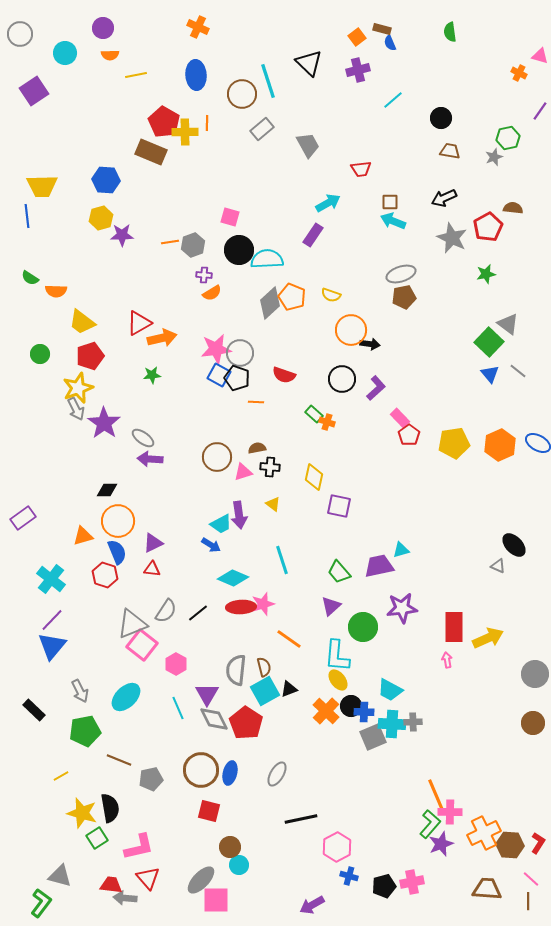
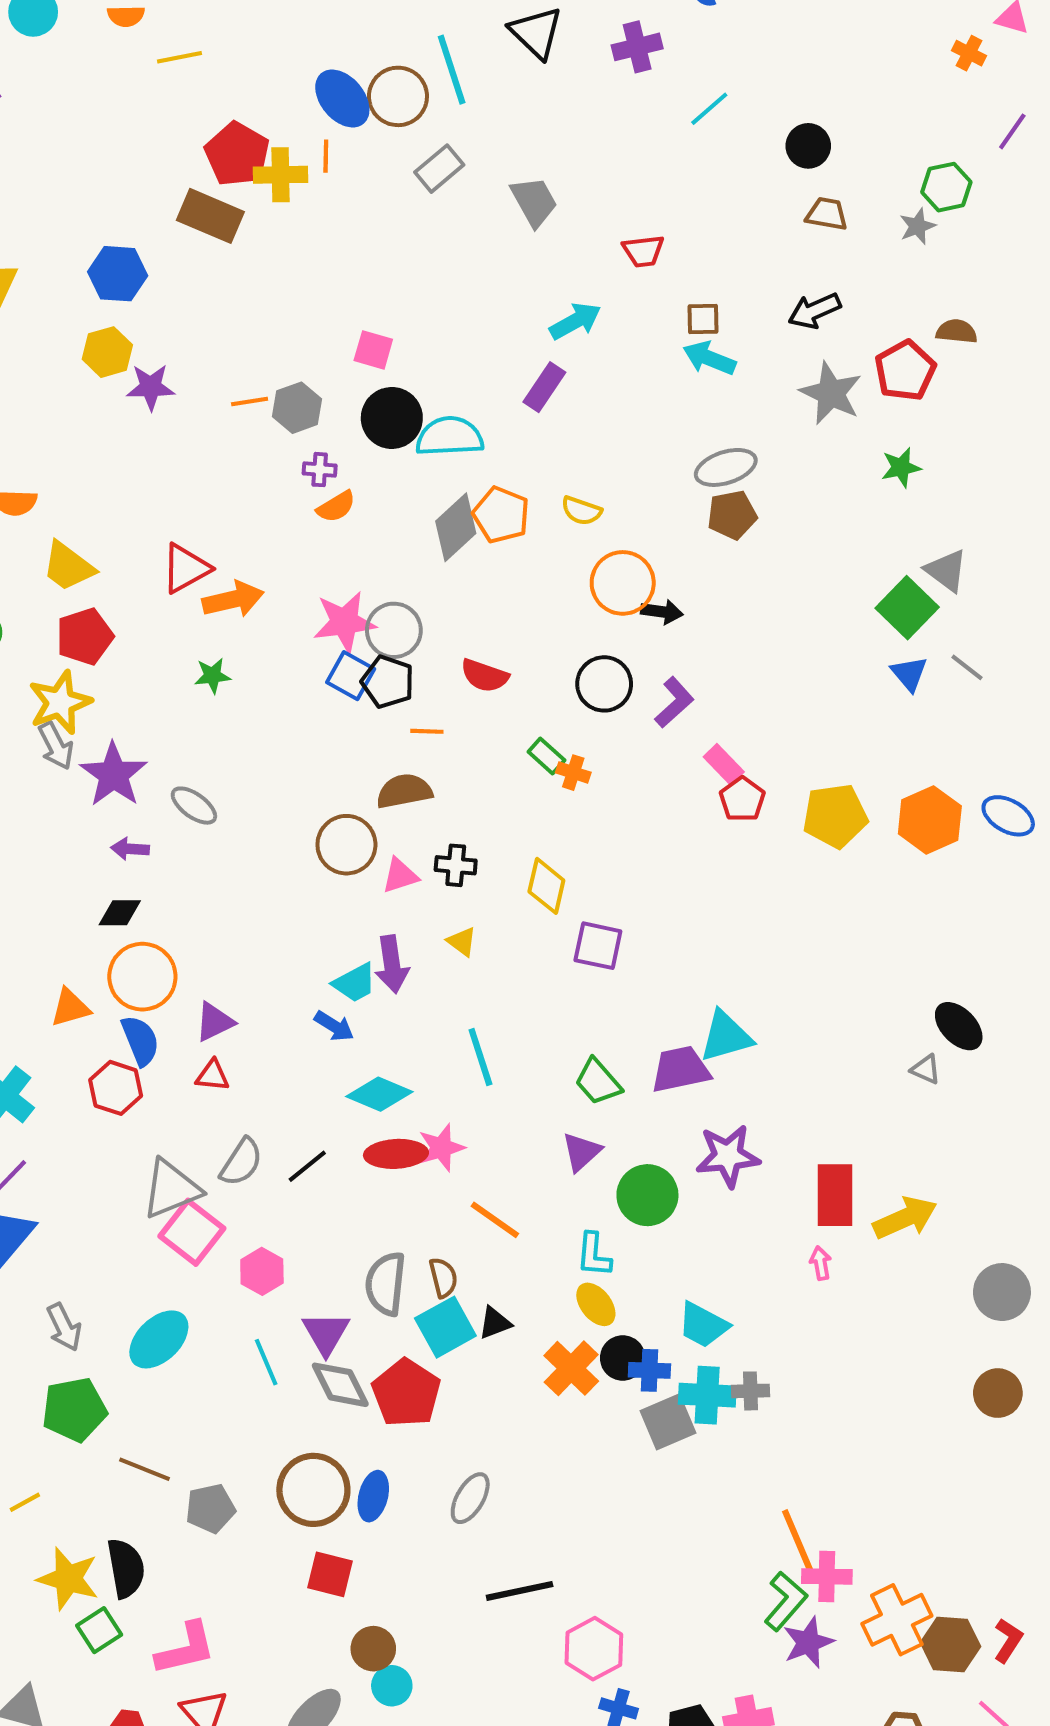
blue ellipse: (196, 75) -> (342, 98), moved, turned -36
brown semicircle: (257, 448) -> (404, 791), moved, size x1.5
purple arrow: (150, 459) -> (130, 849), moved, size x0.7
cyan triangle: (401, 550) -> (726, 1036), size x1.6
cyan L-shape: (337, 656) -> (594, 1255), size x0.7

